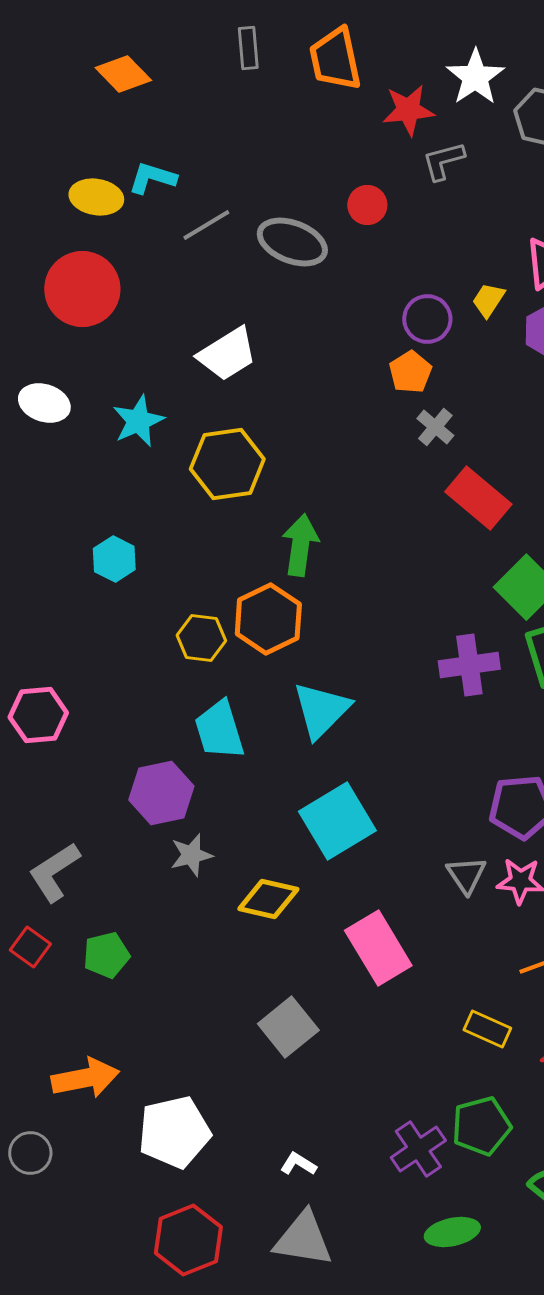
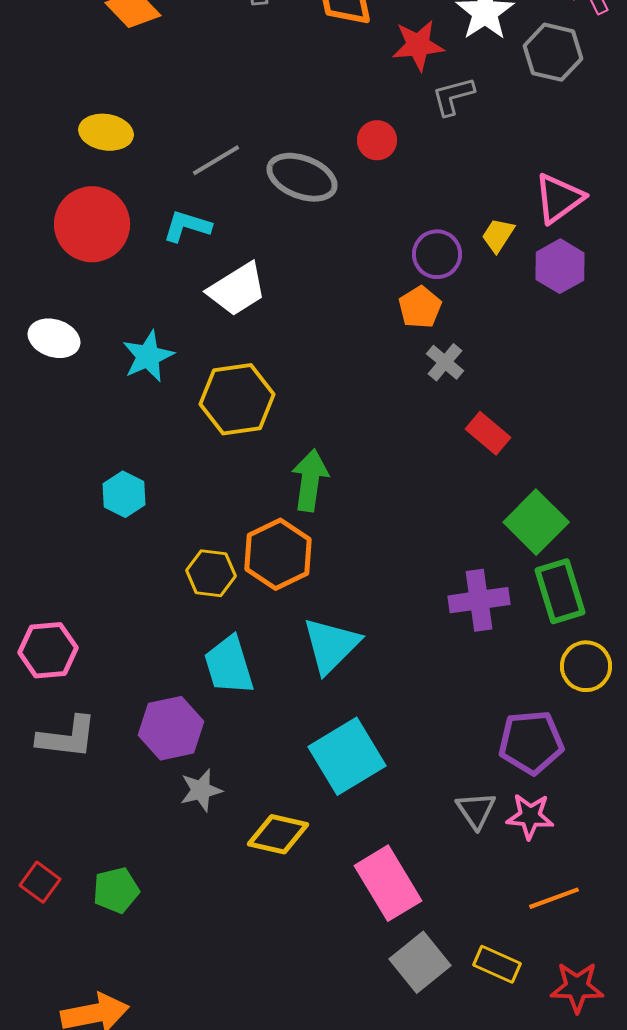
cyan L-shape: (152, 178) -> (187, 226), moved
red rectangle: (478, 498) -> (488, 433), size x0.7
gray L-shape: (54, 872) -> (67, 737), moved, turned -140
gray square: (288, 1027) -> (420, 962), moved

